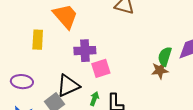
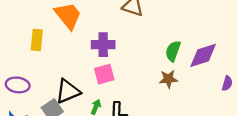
purple cross: (85, 51) -> (103, 45), moved
green semicircle: (165, 56) -> (173, 51), moved

